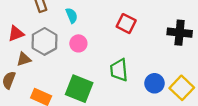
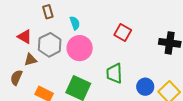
red triangle: (16, 34) -> (25, 37), turned 49
pink circle: (78, 43) -> (80, 48), size x1.6

